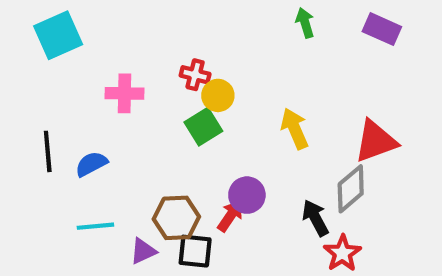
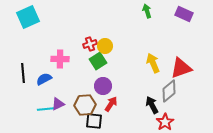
red cross: (195, 75) -> (90, 44), moved, turned -32
pink cross: (125, 93) -> (60, 59), moved
yellow arrow: (295, 129) -> (153, 63), moved
purple circle: (247, 195) -> (103, 86), moved
purple triangle: (143, 251) -> (58, 104), moved

